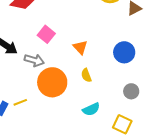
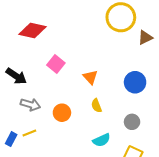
gray arrow: (34, 60) -> (30, 105), moved
orange circle: (52, 82) -> (62, 113), size x0.6
gray circle: (131, 91) -> (132, 122), moved

